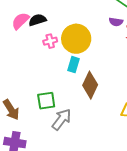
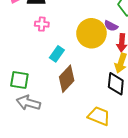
yellow circle: (76, 39) -> (91, 33), moved
gray arrow: (62, 119) -> (28, 103), turned -130

